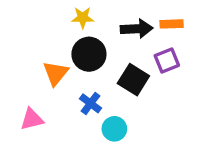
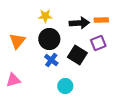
orange triangle: (56, 73) -> (17, 41), moved
blue cross: (91, 103) -> (51, 60), moved

